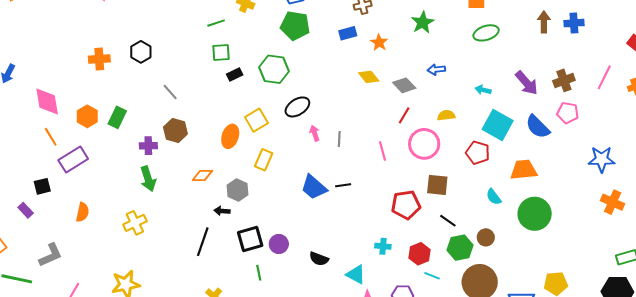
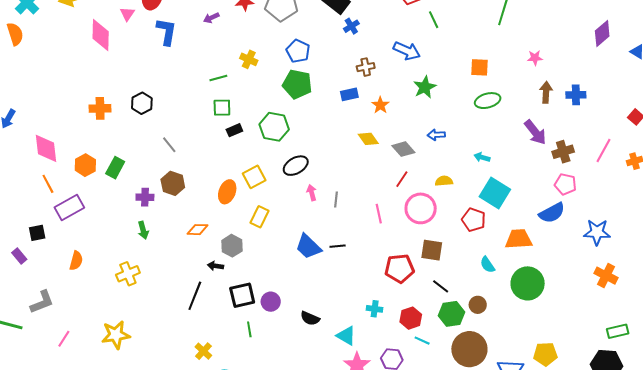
purple arrow: (527, 83) -> (535, 132), moved
blue semicircle: (538, 127) -> (552, 213), moved, turned -76
green arrow: (148, 179) -> (143, 230), size x0.7

